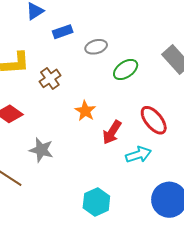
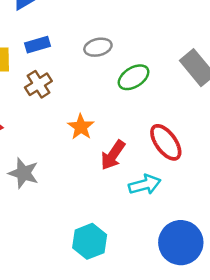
blue rectangle: (63, 32) -> (37, 45), moved

